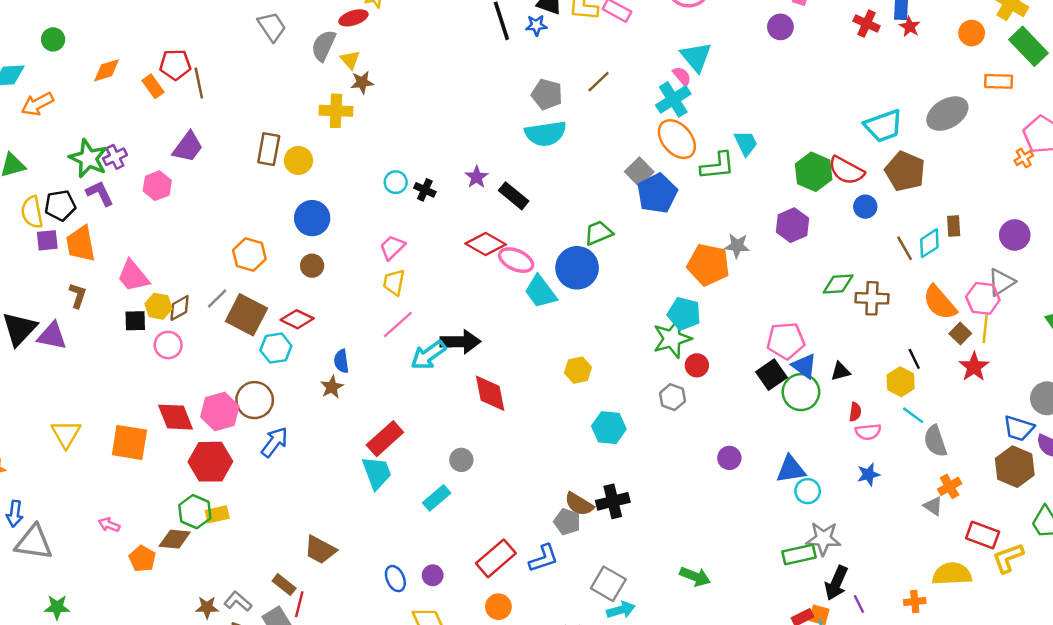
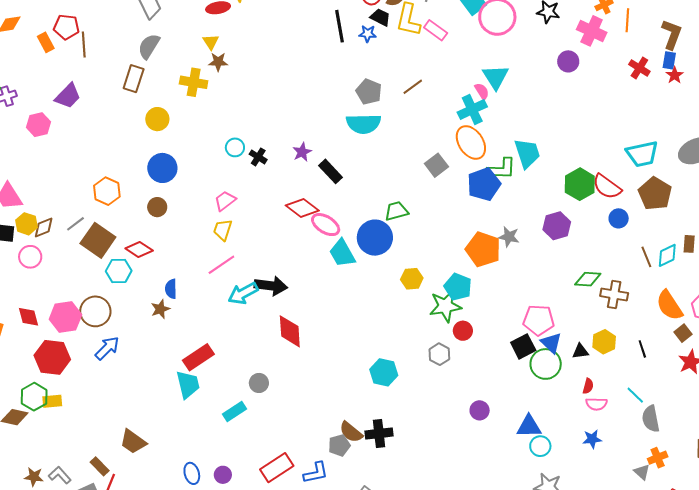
gray semicircle: (324, 46) -> (149, 46), moved
cyan trapezoid: (746, 143) -> (527, 153), size x1.4
brown rectangle: (269, 149) -> (134, 79), moved
blue pentagon: (657, 193) -> (484, 184), moved
yellow hexagon: (578, 370) -> (412, 279), moved
yellow hexagon: (901, 382) -> (604, 342), moved
red diamond: (176, 417) -> (28, 317), size x0.7
gray pentagon: (567, 522) -> (339, 445), turned 30

